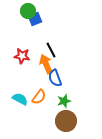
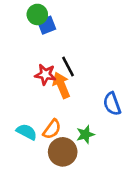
red star: (22, 56) -> (45, 74), moved
blue semicircle: (55, 78) -> (112, 104), moved
brown circle: (66, 121) -> (63, 152), moved

